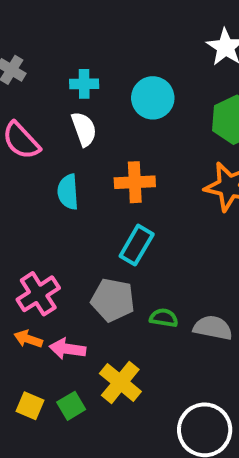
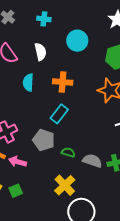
cyan cross: (84, 84) -> (44, 19), moved
yellow cross: (120, 382) -> (65, 185), moved

